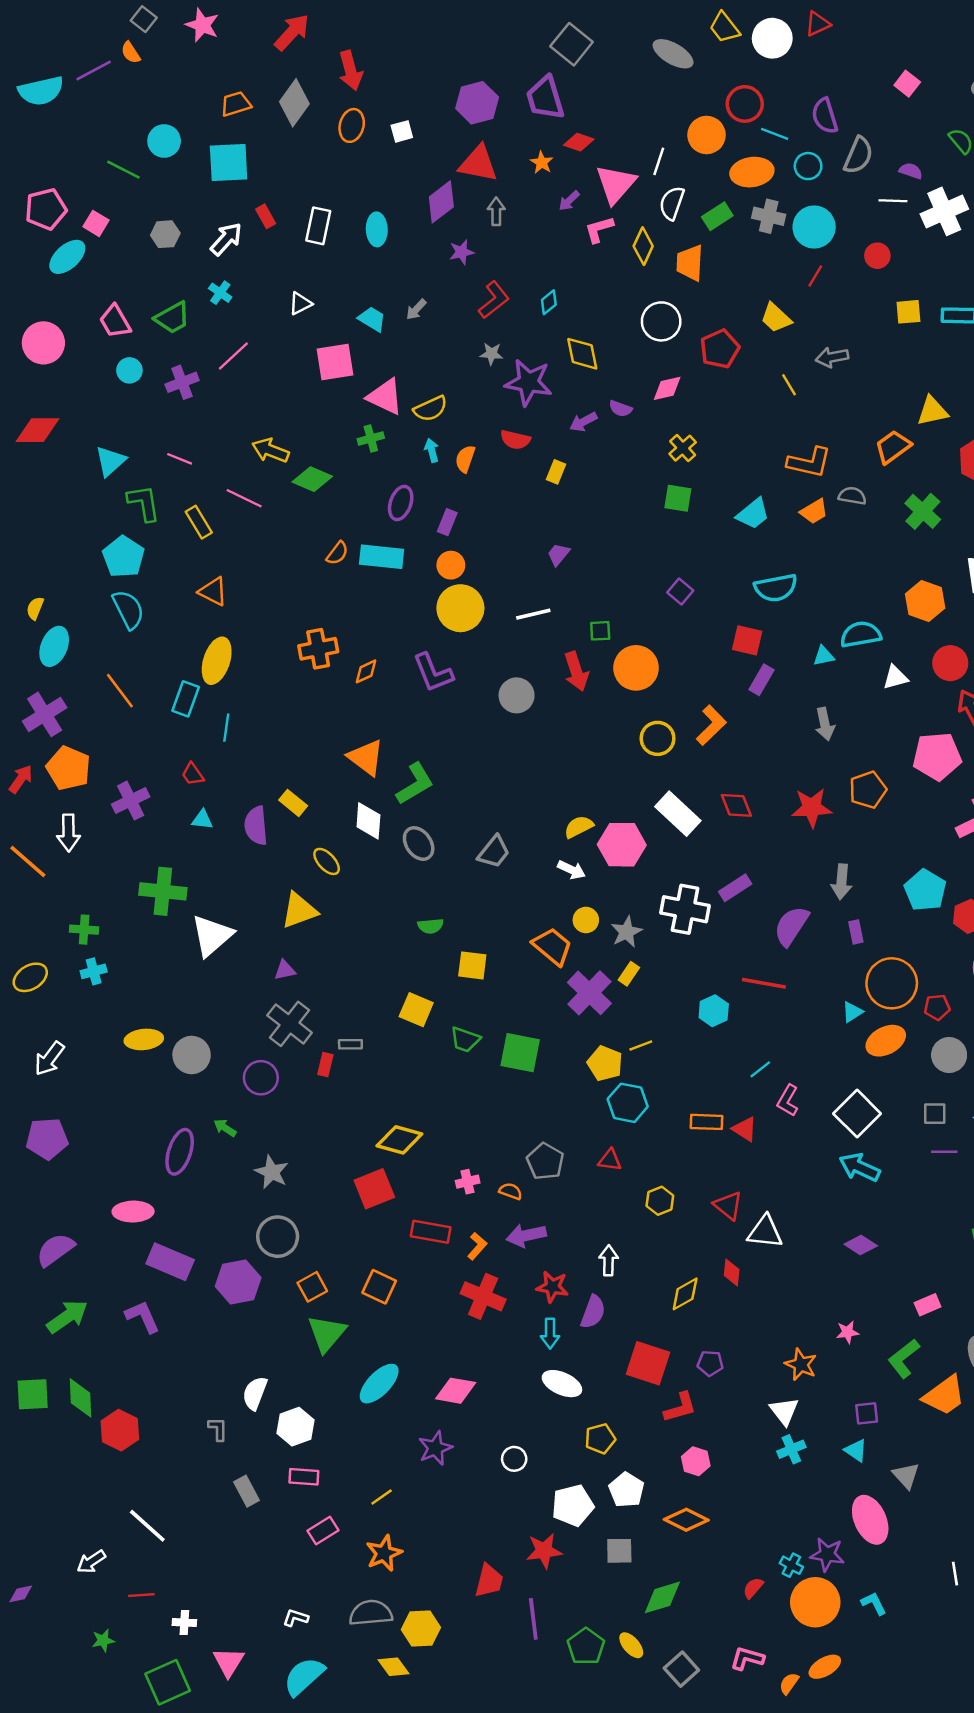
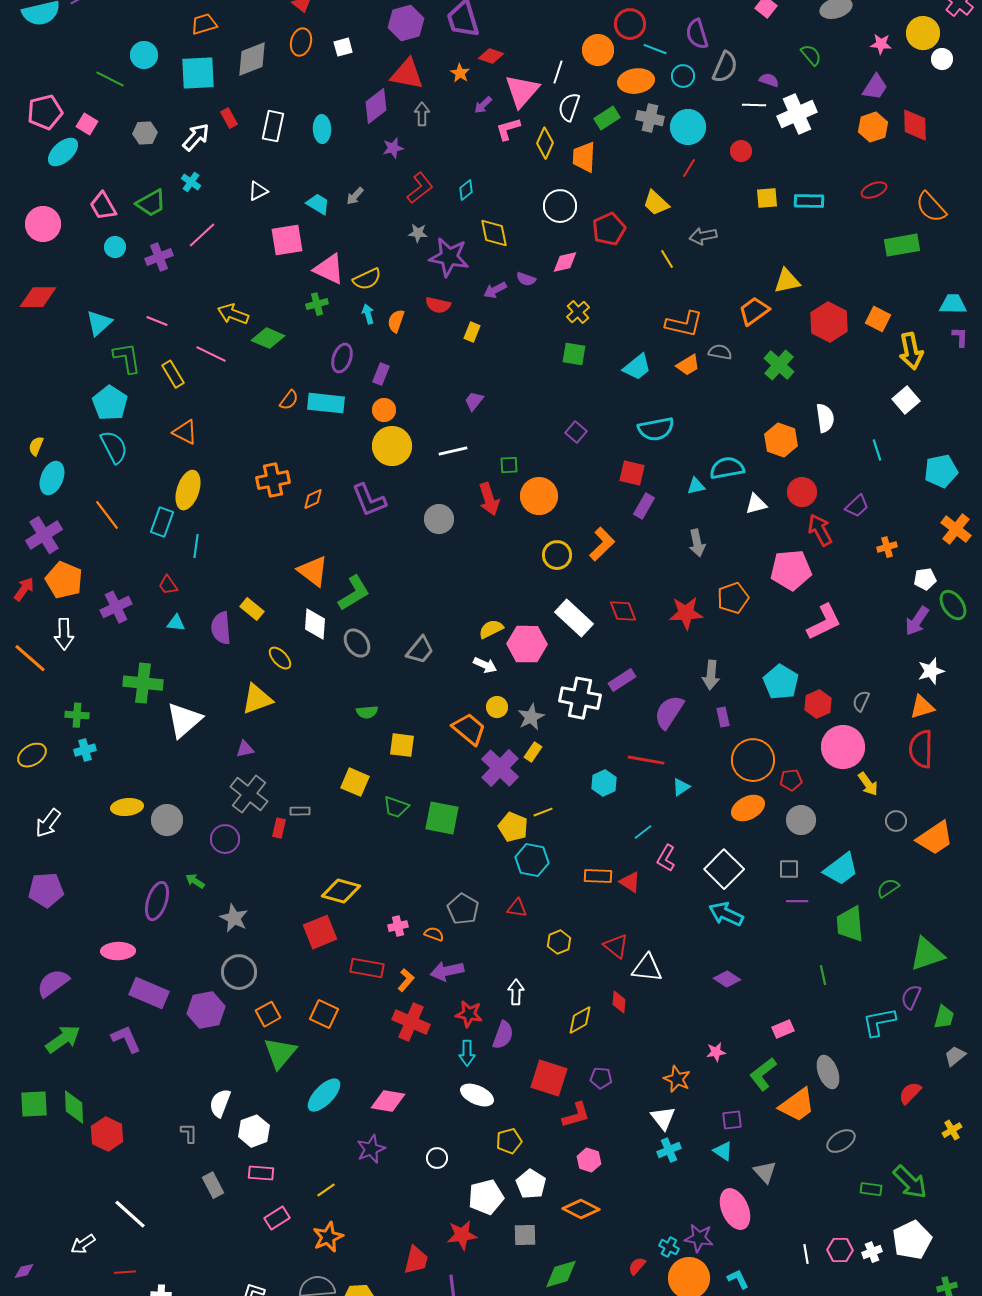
gray diamond: (294, 103) -> (252, 59), moved, turned 33
cyan triangle: (852, 1012) -> (681, 787), moved

